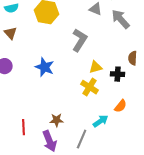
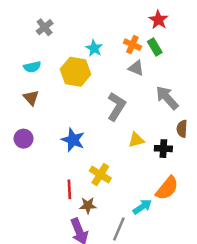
gray arrow: (121, 19) -> (167, 98), moved
yellow cross: (90, 87) -> (100, 175), moved
orange semicircle: (121, 106) -> (167, 188), size x1.5
red line: (24, 127) -> (69, 189), moved

